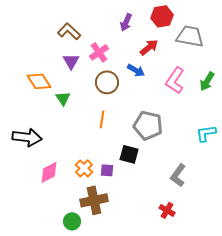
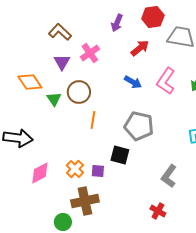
blue arrow: (136, 70) -> (133, 82), moved
brown circle: (107, 82) -> (79, 92), moved

